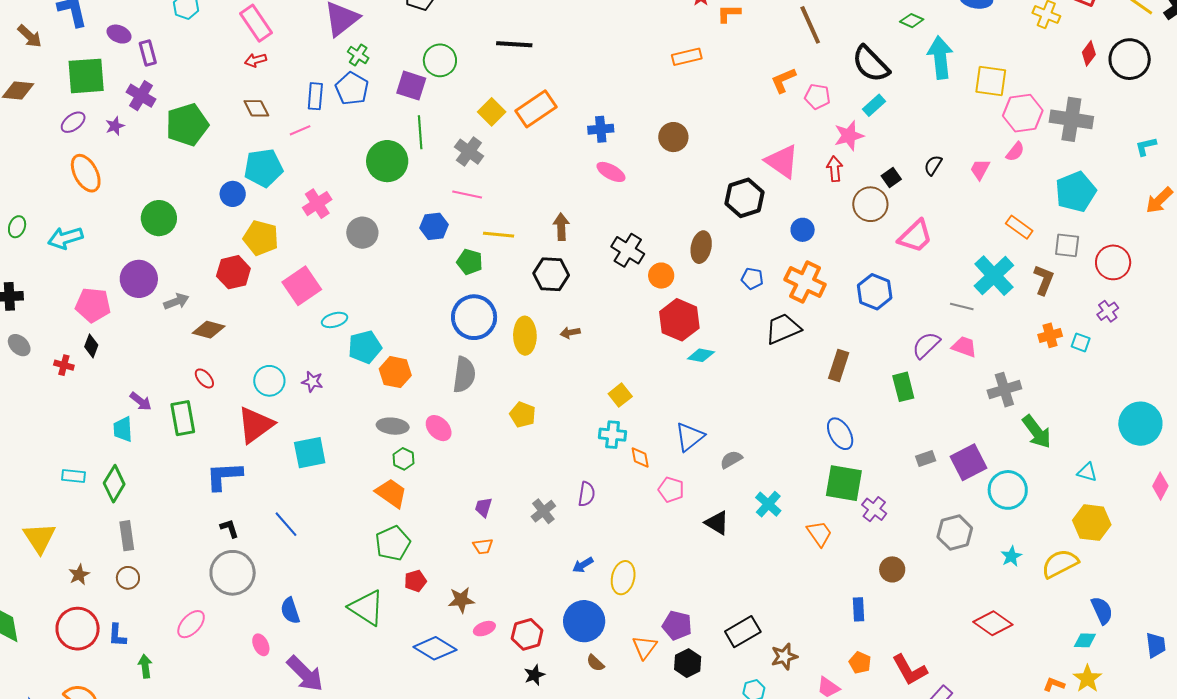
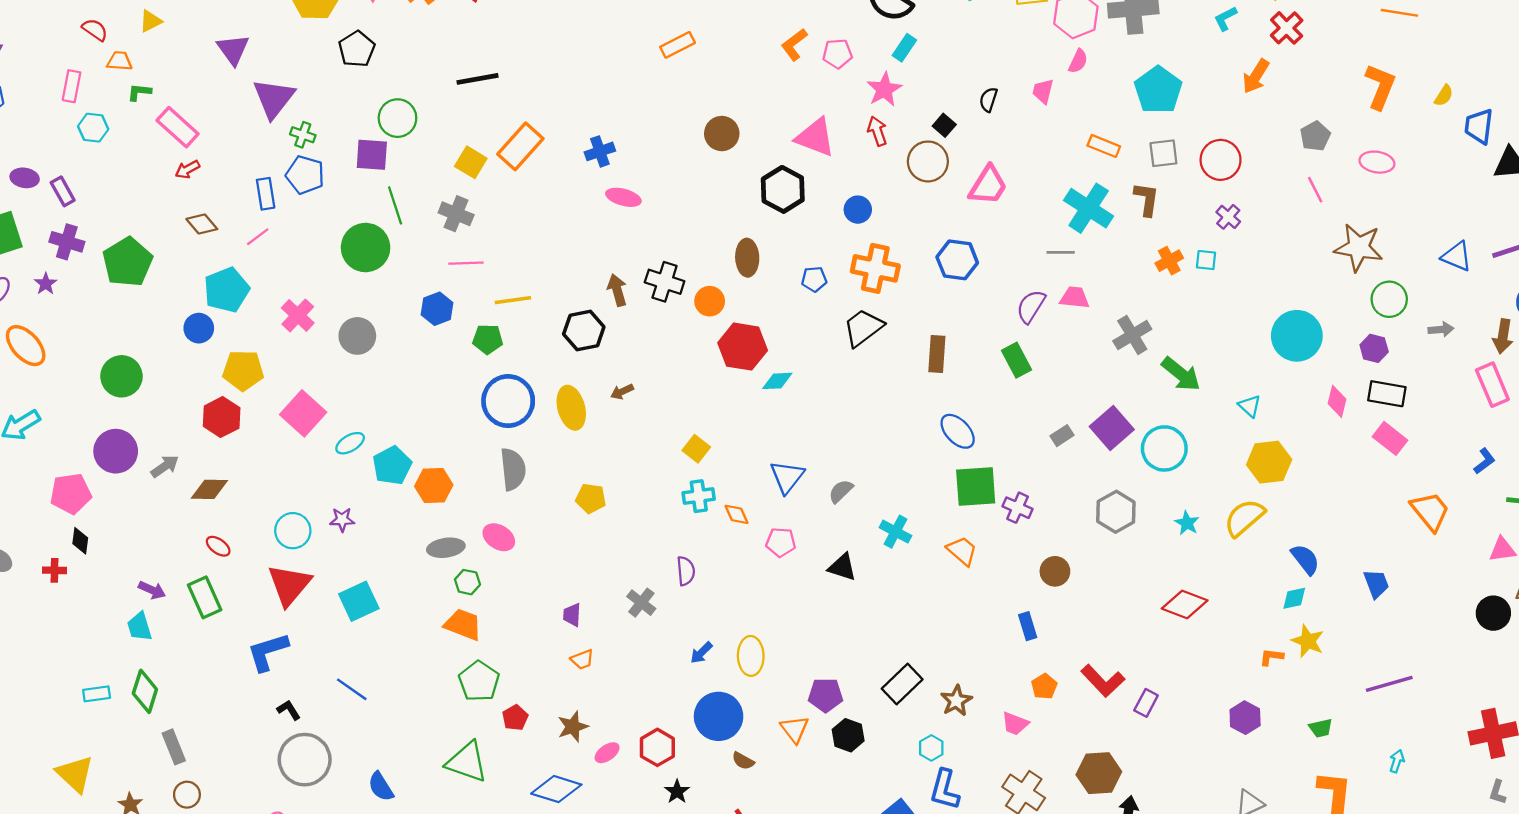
brown circle: (673, 137) -> (722, 134), moved
brown arrow: (561, 227) -> (617, 290), moved
cyan triangle: (1087, 472) -> (1250, 406), turned 40
orange pentagon: (860, 663) -> (1044, 686), turned 30

